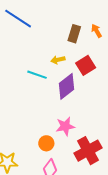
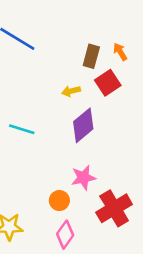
red square: (86, 65) -> (108, 83), moved
cyan line: (37, 75) -> (22, 129), moved

